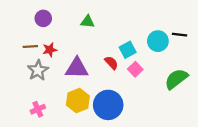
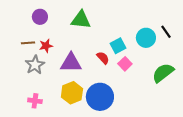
green triangle: (88, 22) -> (81, 20), size x1.5
black line: (180, 35) -> (166, 32), turned 48
pink cross: (38, 109) -> (35, 101), turned 32

